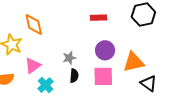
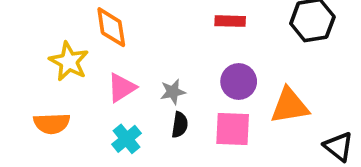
pink triangle: (33, 66) -> (122, 88), moved
black triangle: (149, 83) -> (339, 147), moved

